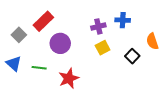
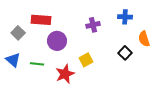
blue cross: (123, 20) -> (125, 17), moved
red rectangle: (43, 21) -> (41, 20), turned 48
yellow square: (103, 48) -> (86, 60), moved

